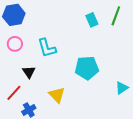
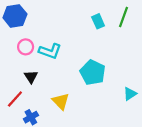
pink circle: (15, 44) -> (26, 47), moved
cyan L-shape: (47, 48) -> (50, 51), turned -55
cyan pentagon: (87, 68) -> (93, 72), turned 30

